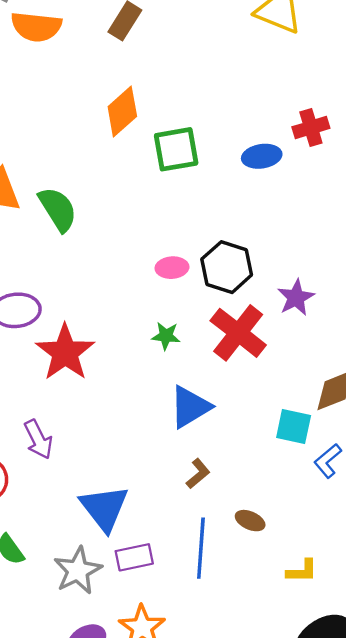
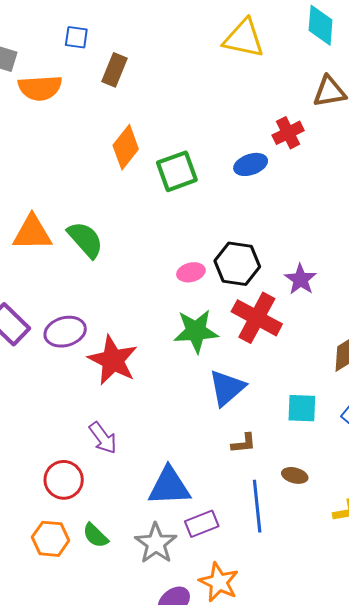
green star: (166, 336) -> (196, 331), size x1.8
cyan square: (294, 426) -> (302, 408), moved
brown L-shape: (198, 474) -> (244, 443), turned 44
blue triangle: (104, 508) -> (169, 486), turned -45

